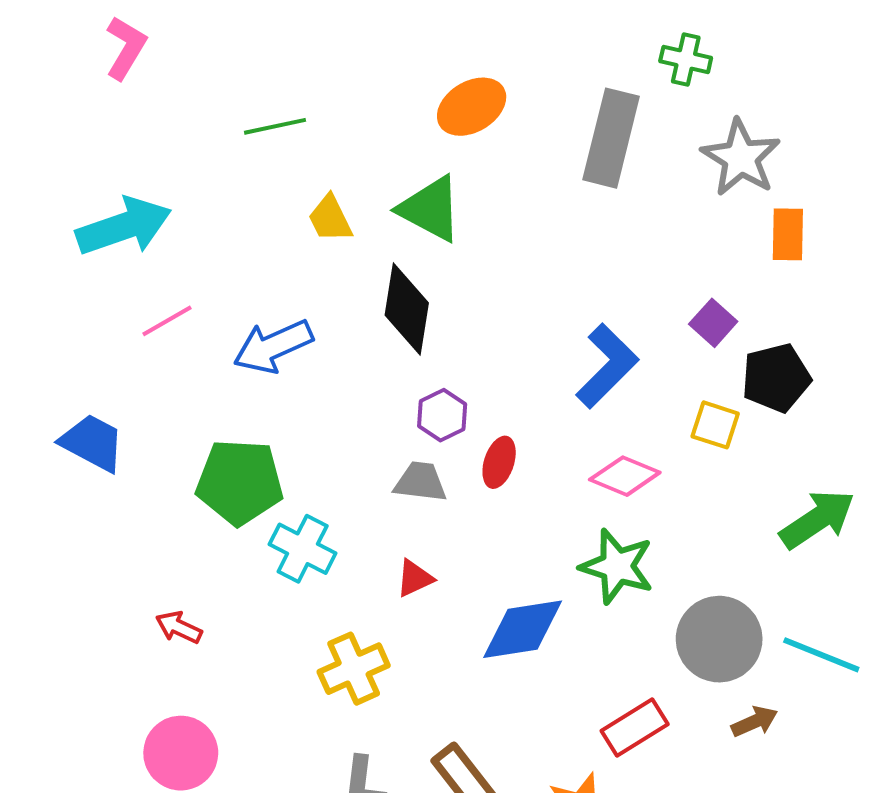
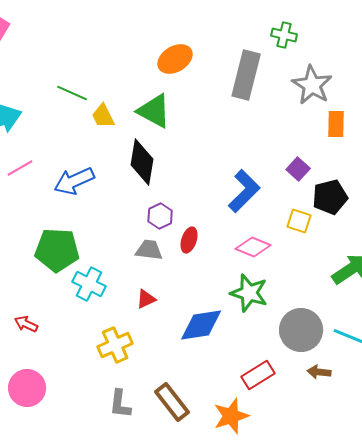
green line: (275, 126) -> (72, 93), moved, turned 36
brown arrow: (754, 722) -> (319, 372), turned -150

